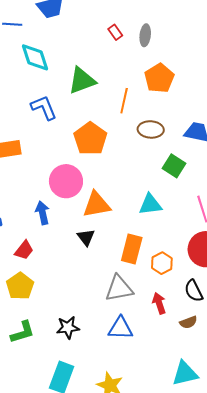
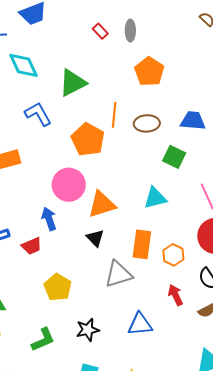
orange line: (124, 101) -> (114, 115), moved
red trapezoid: (24, 250) -> (32, 246), moved, turned 35
yellow pentagon: (20, 286) -> (58, 287), moved
gray triangle: (119, 288) -> (118, 274), moved

